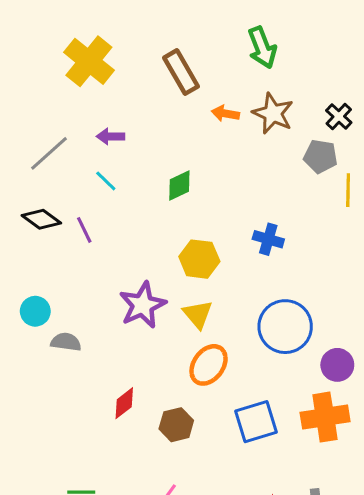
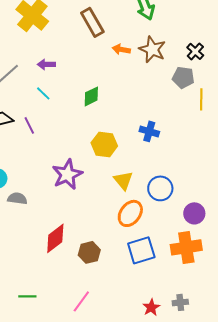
yellow triangle: (198, 314) -> (123, 180), moved
blue circle: (285, 327) -> (160, 188), size x0.7
orange ellipse: (209, 365) -> (130, 213), moved
red diamond: (124, 403) -> (55, 238), size x1.4

